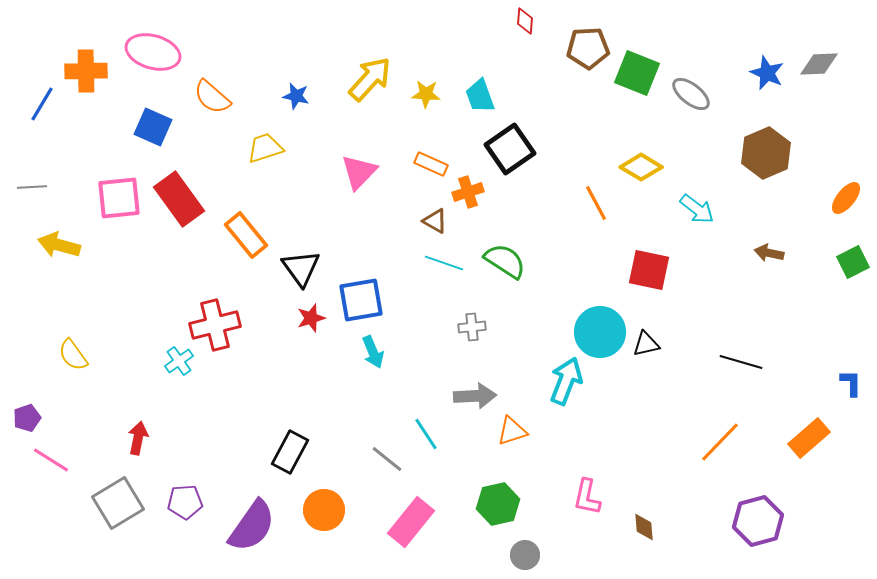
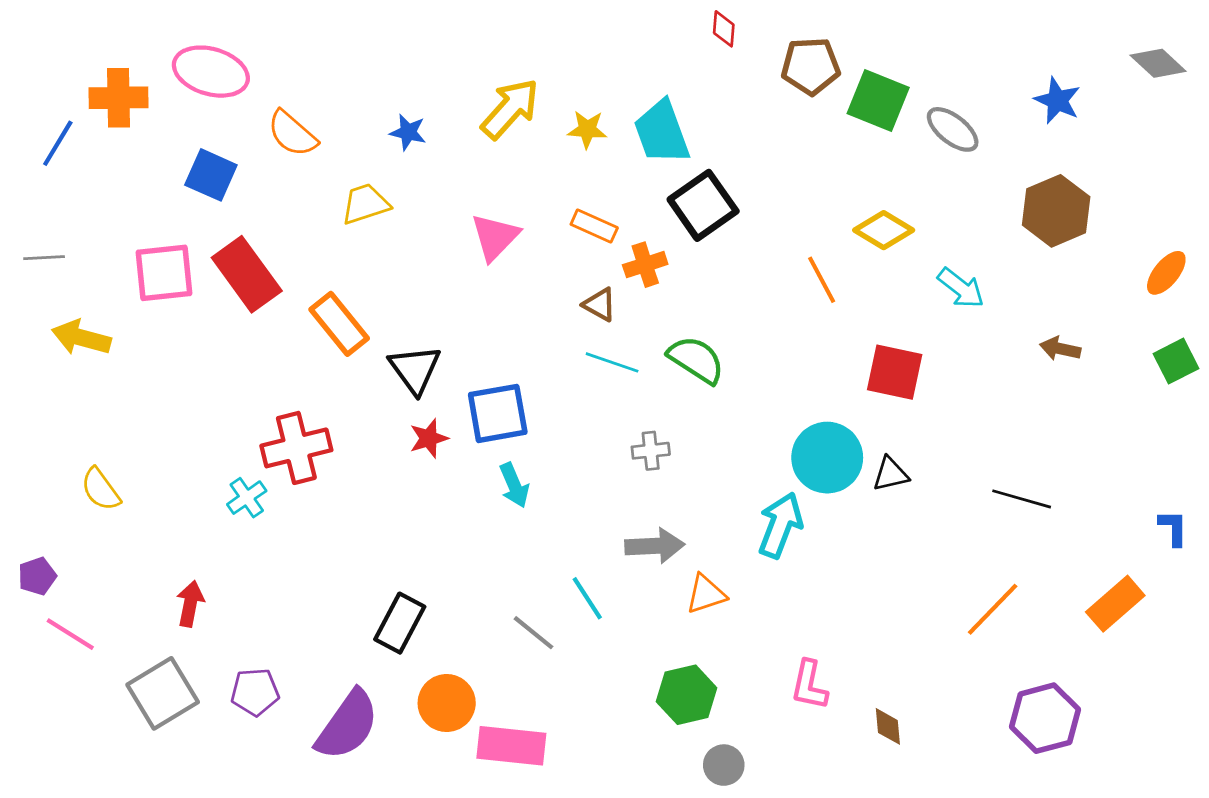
gray diamond: (819, 64) -> (1158, 63), moved, turned 45
cyan trapezoid: (480, 96) -> (662, 132), size x1.4
pink rectangle: (411, 522) -> (511, 746), moved, turned 57

